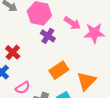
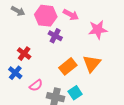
pink arrow: (72, 23) -> (71, 15), moved
orange triangle: (86, 81) -> (92, 64), moved

